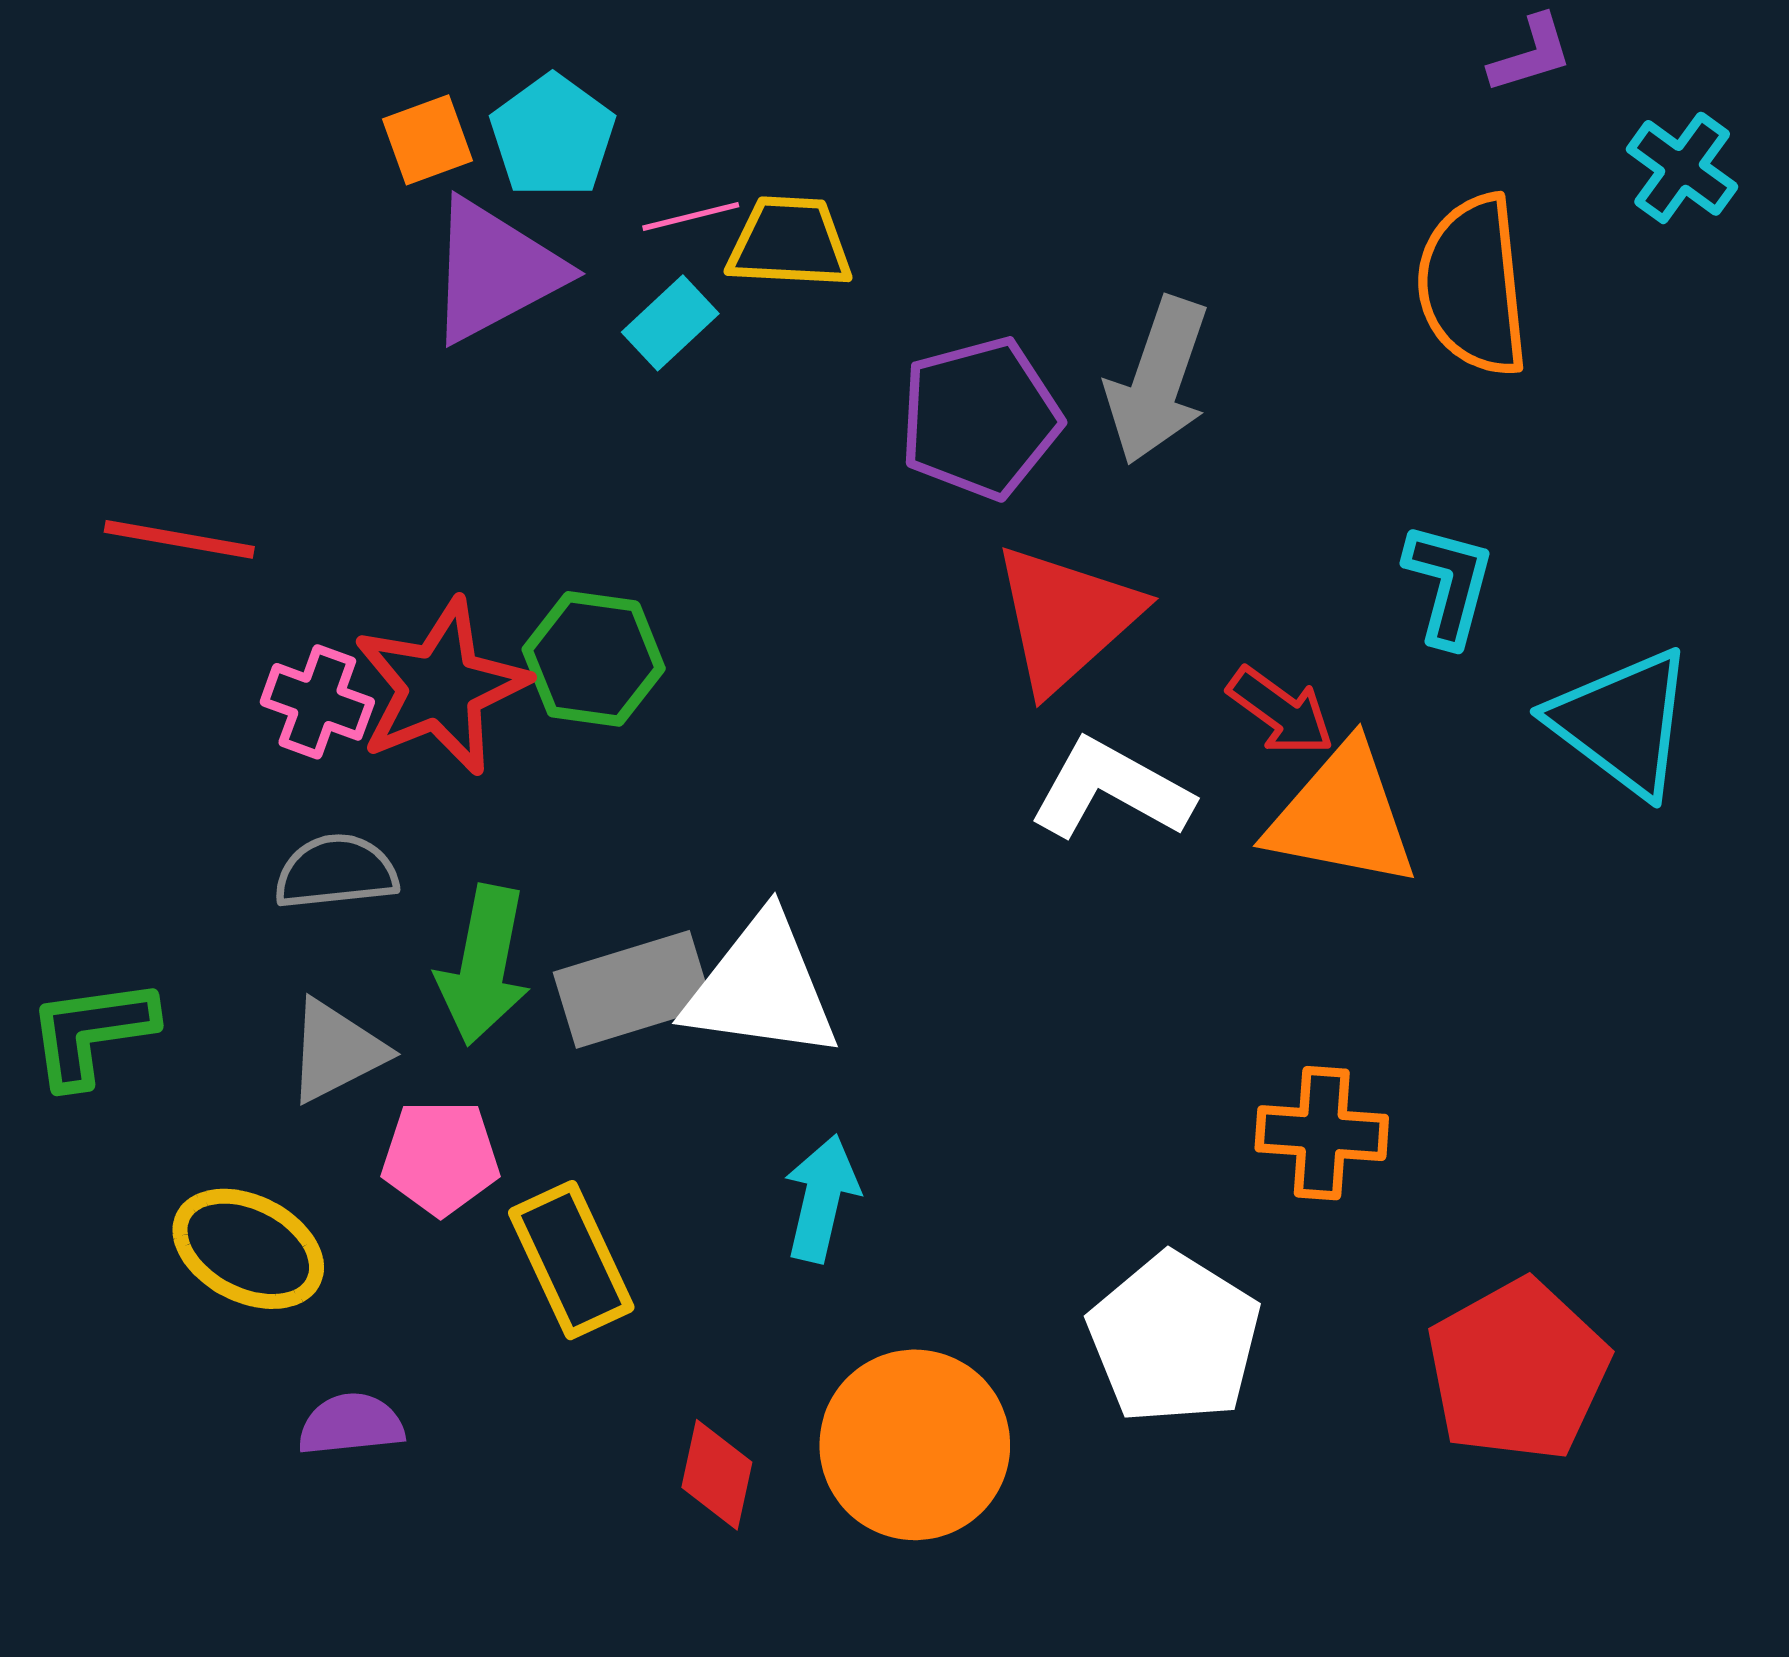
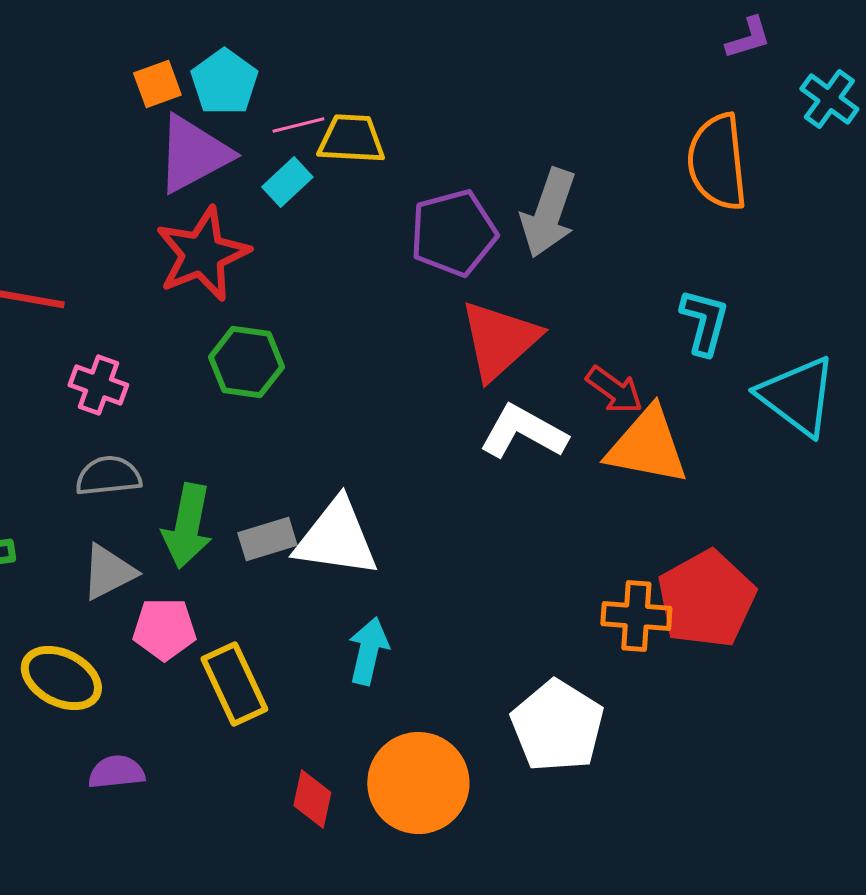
red star: (441, 687) -> (202, 254), moved
gray rectangle: (633, 989) -> (267, 539), size x0.7
red pentagon: (1518, 1370) -> (706, 599), moved

